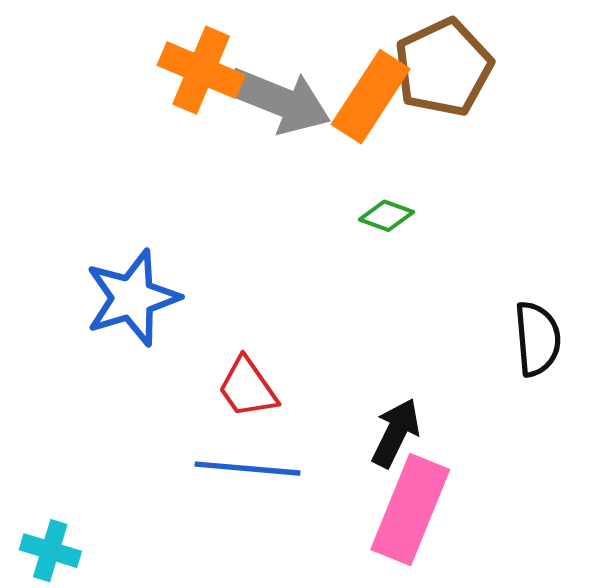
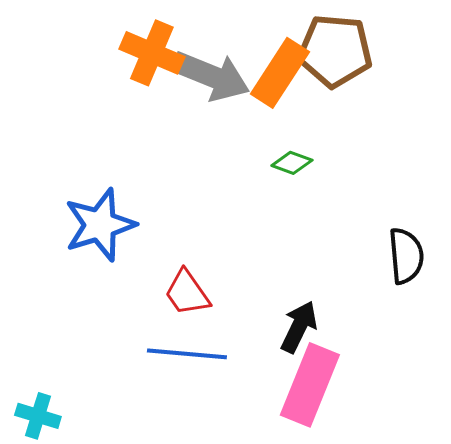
brown pentagon: (443, 67) -> (335, 51), turned 30

